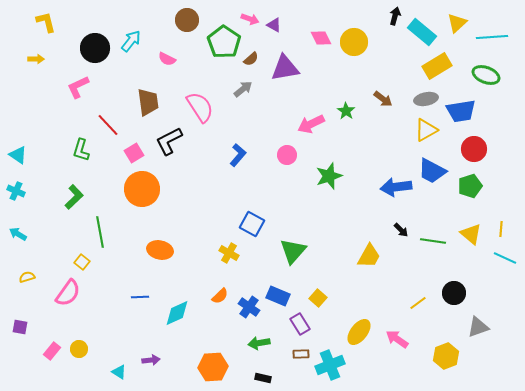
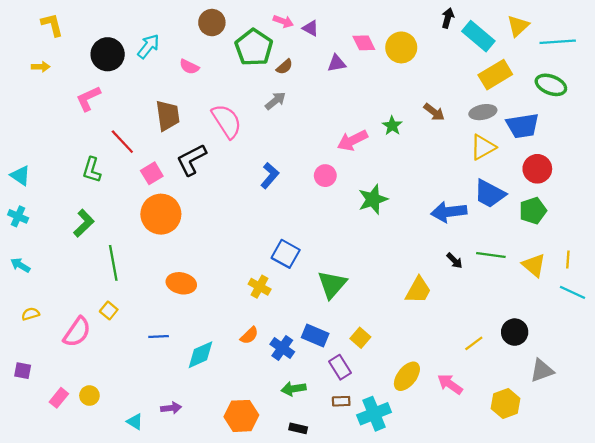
purple triangle: (285, 68) -> (337, 63), moved, size x0.6
green line: (433, 241) -> (491, 255), moved
yellow square: (82, 262) -> (109, 311), moved

